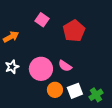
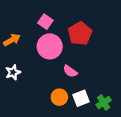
pink circle: (41, 69) -> (50, 46), moved

